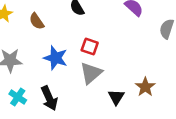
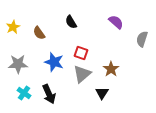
brown star: (145, 87) -> (111, 69), moved

